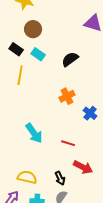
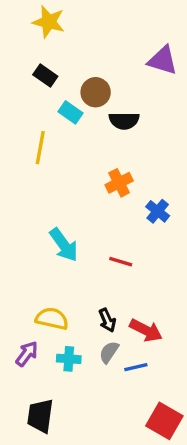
brown circle: (33, 29) -> (96, 92), moved
black rectangle: (16, 49) -> (45, 75), moved
black semicircle: (70, 59) -> (124, 121), turned -144
red arrow: (83, 167) -> (146, 330), moved

